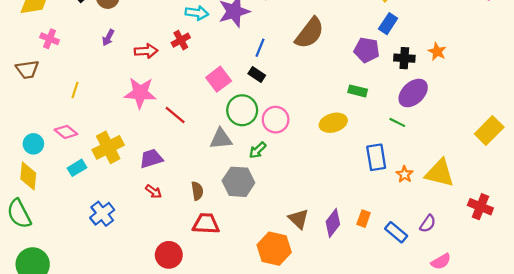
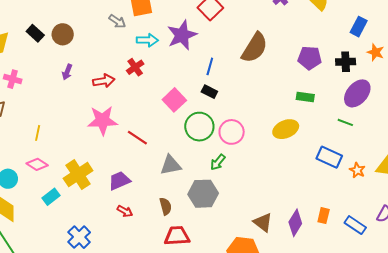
blue rectangle: (388, 24) -> (359, 27), moved
yellow line: (75, 90) -> (38, 133), moved
gray triangle: (221, 139) -> (171, 165), moved
blue rectangle: (376, 157) -> (329, 157), turned -50

